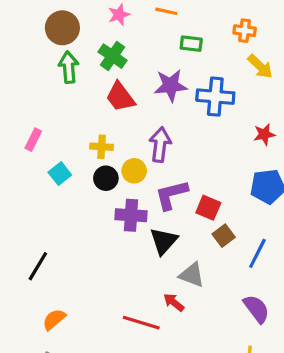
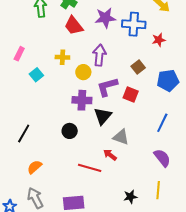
red star: (264, 134) -> (159, 40), moved
black circle: (106, 178) -> (70, 131), moved
brown square: (224, 236) -> (138, 67), moved

